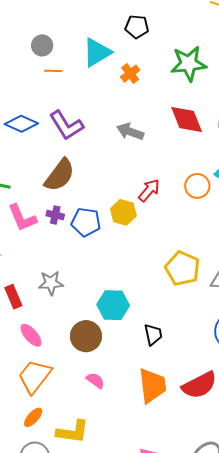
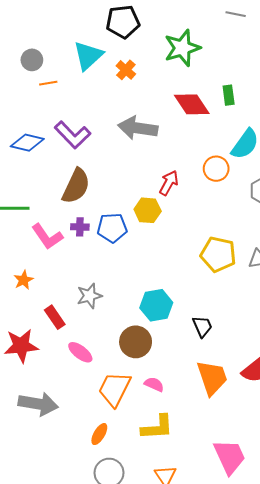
black pentagon: (137, 27) -> (123, 22), size x1.4
gray arrow: (130, 132) -> (138, 128), size x1.4
orange trapezoid: (35, 376) -> (115, 389), moved
yellow L-shape: (73, 432) -> (157, 427), moved

